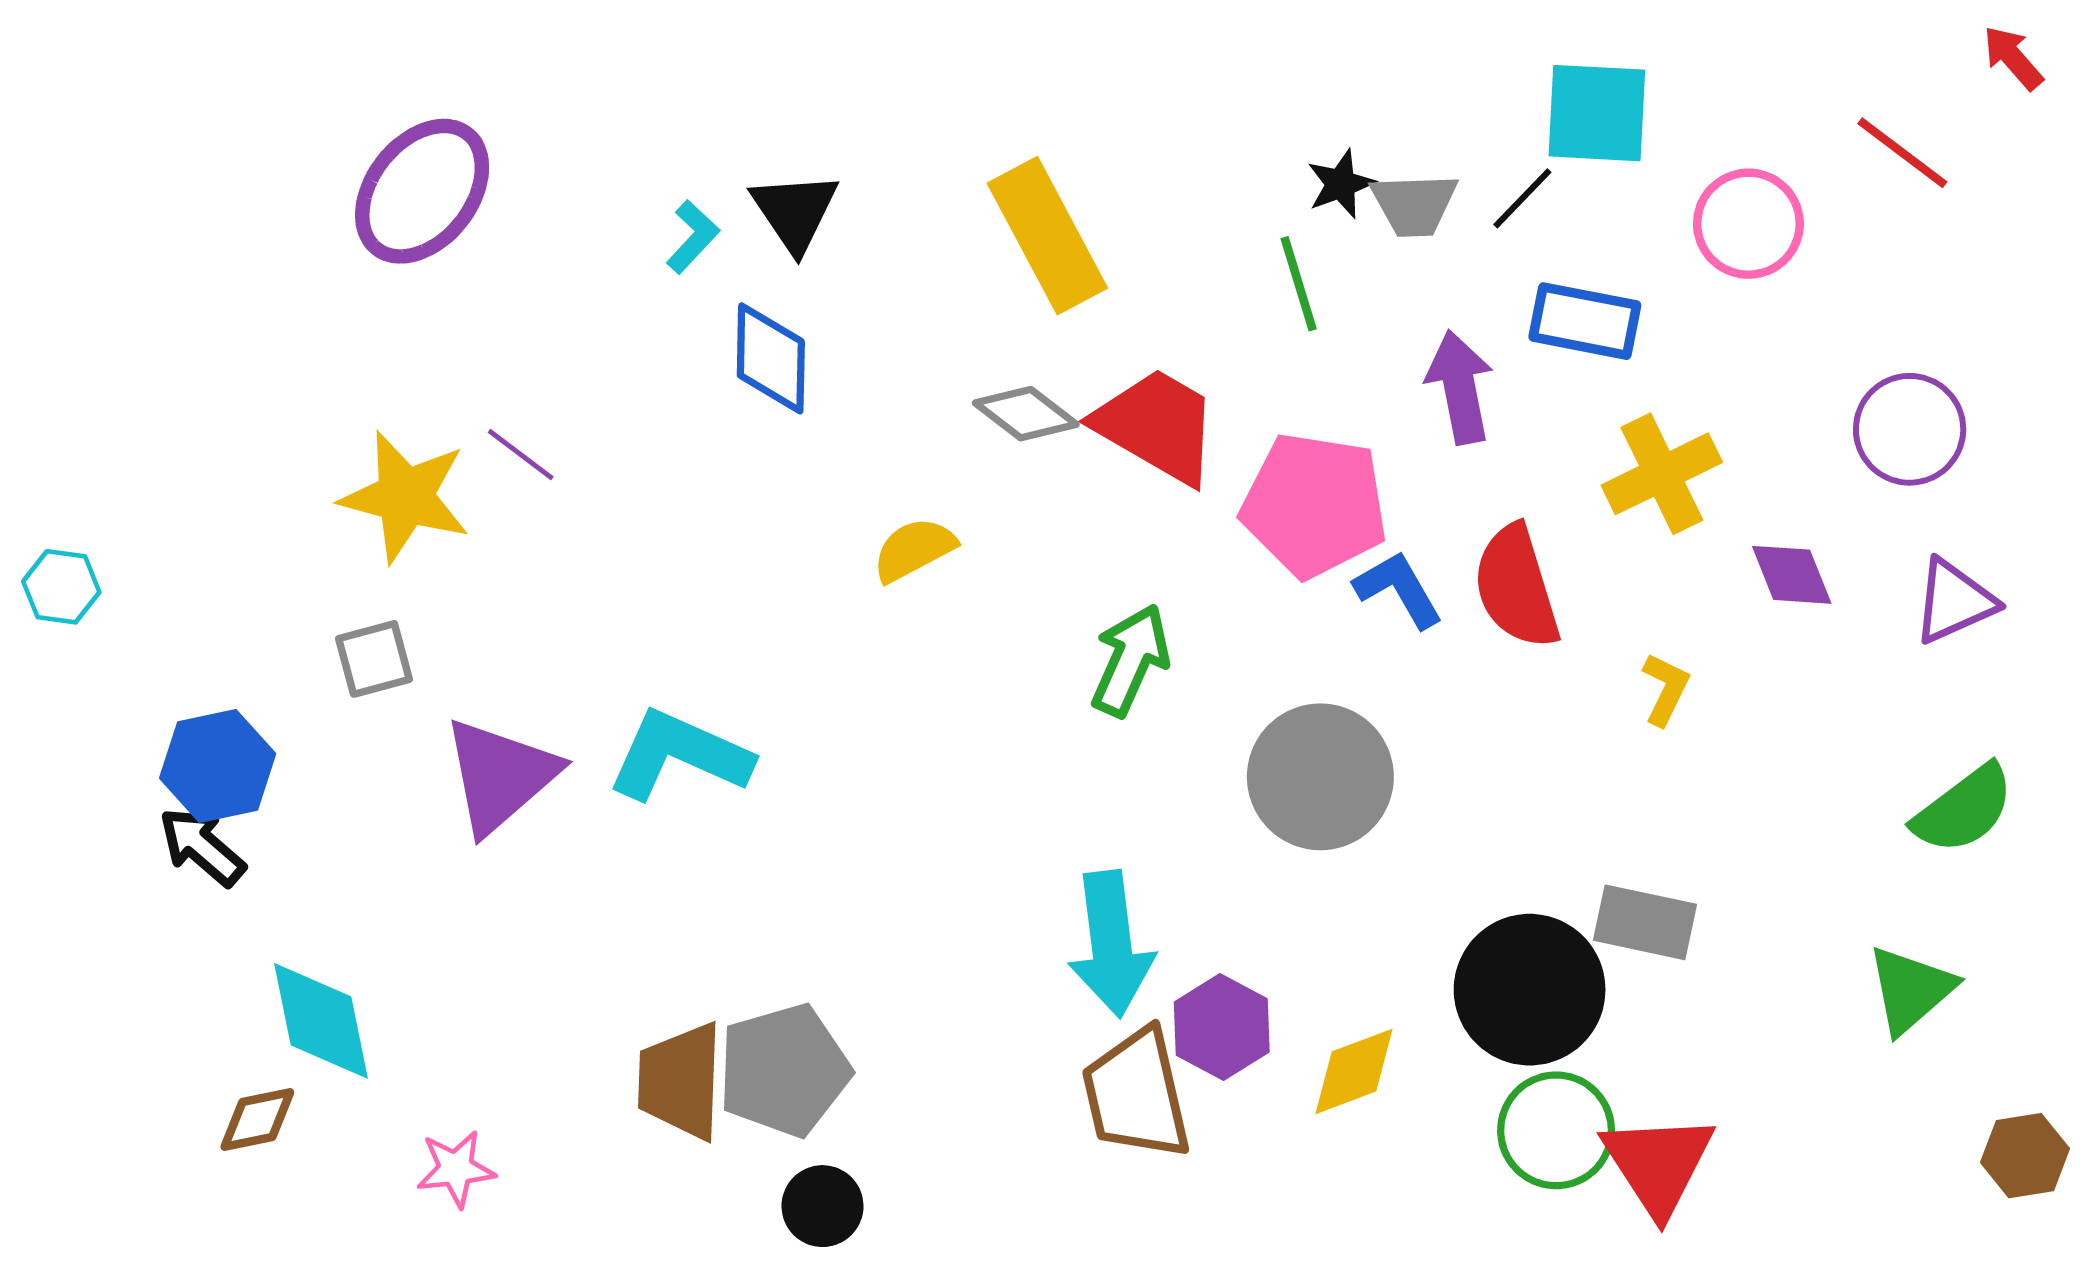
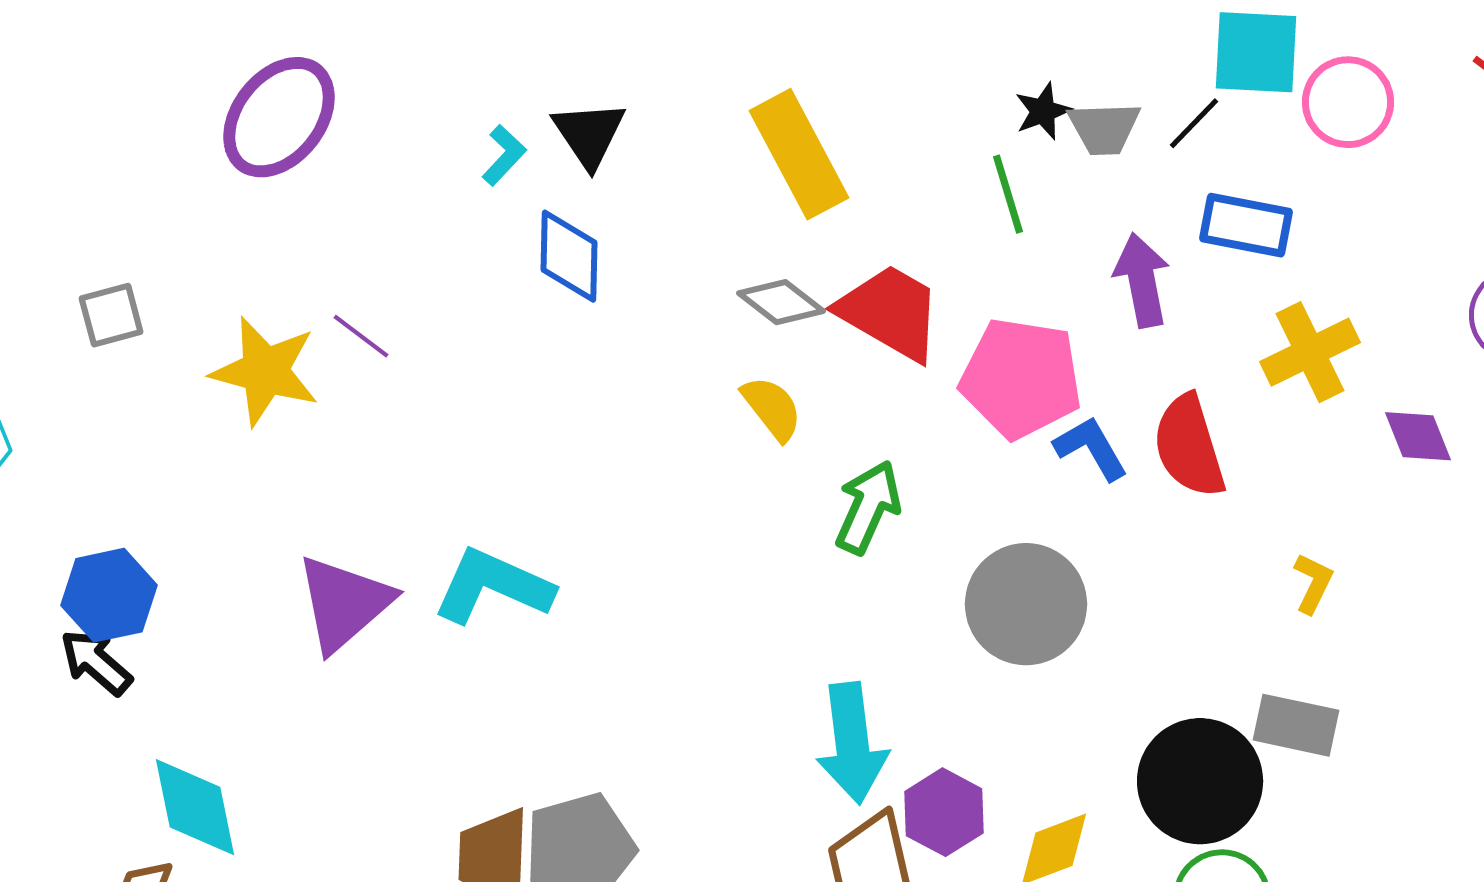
pink circle: (1748, 224) -> (1348, 102), moved
yellow semicircle: (914, 550) -> (772, 408), moved, turned 80
gray square: (374, 659) -> (111, 315), moved
yellow L-shape: (1665, 689) -> (1313, 583), moved

